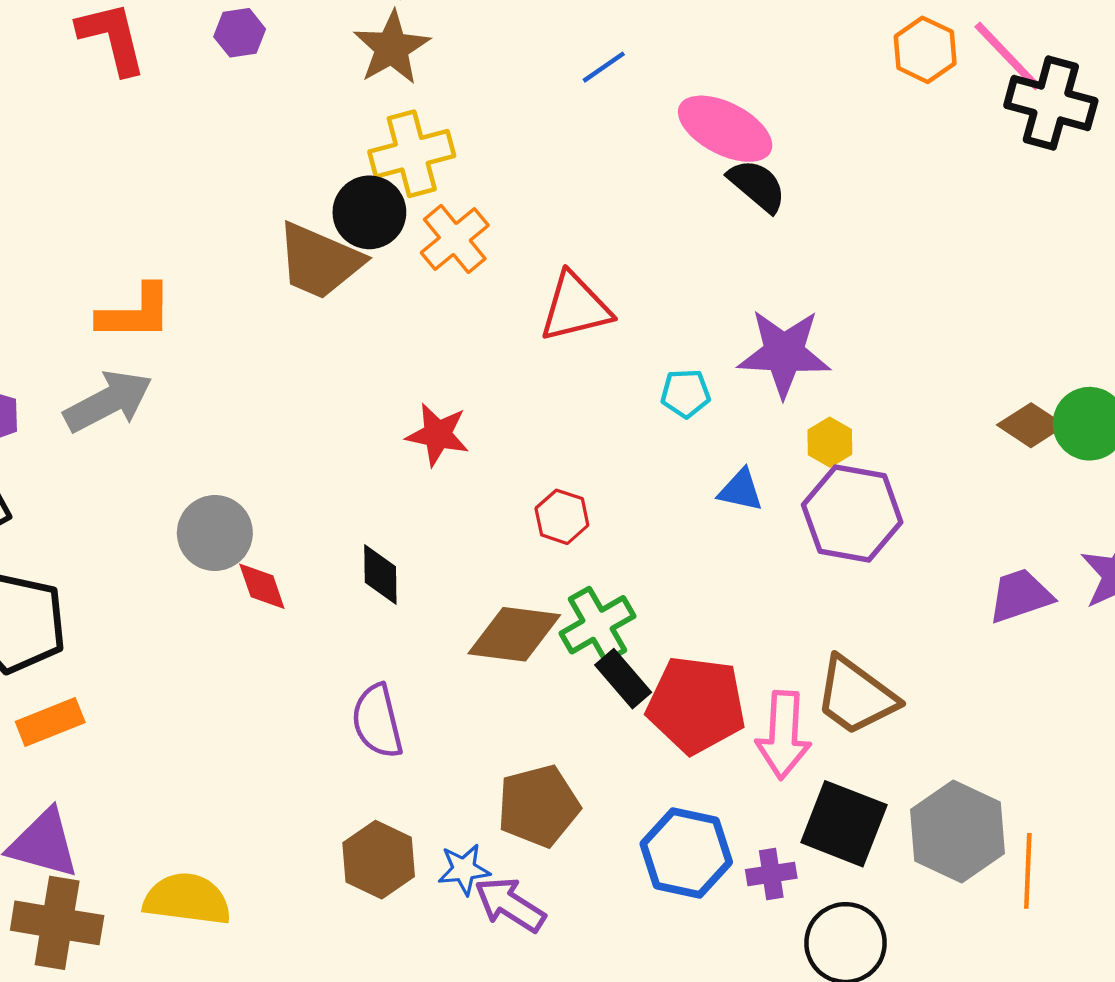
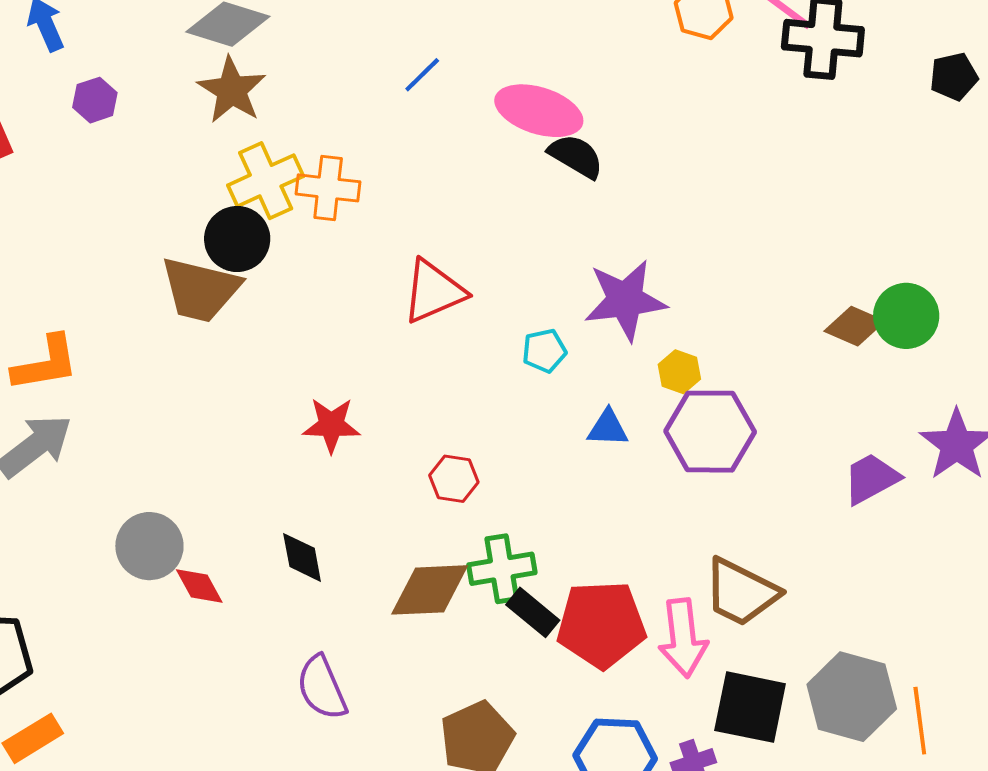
orange cross: (455, 239) -> (328, 188), moved, turned -34
green cross: (598, 625) -> (502, 569), turned 30

